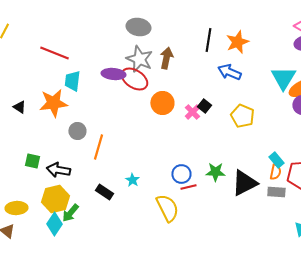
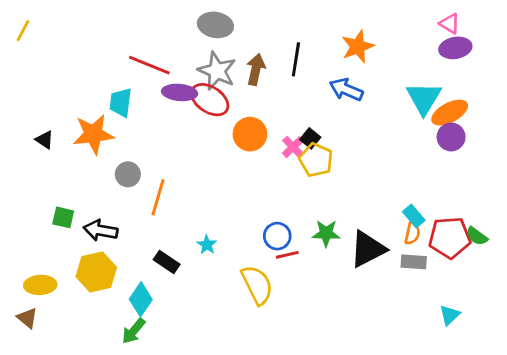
black line: (208, 40) -> (296, 59), moved
red line: (54, 53) -> (149, 65), moved
yellow pentagon: (242, 116) -> (316, 160), moved
green arrow: (70, 213) -> (134, 331), moved
cyan diamond: (54, 224) -> (141, 299), moved

